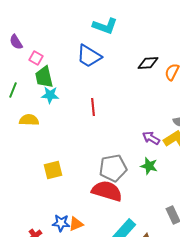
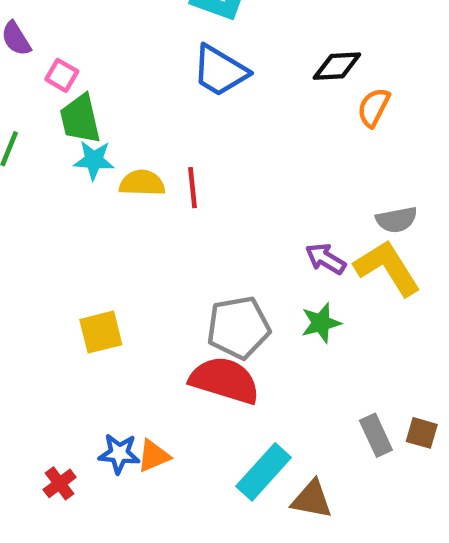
blue trapezoid: (89, 56) -> (220, 71), moved
black diamond: (148, 63) -> (337, 66), moved
yellow semicircle: (29, 120) -> (142, 183), moved
green star: (149, 166) -> (321, 323), turned -30

